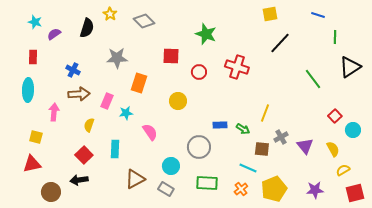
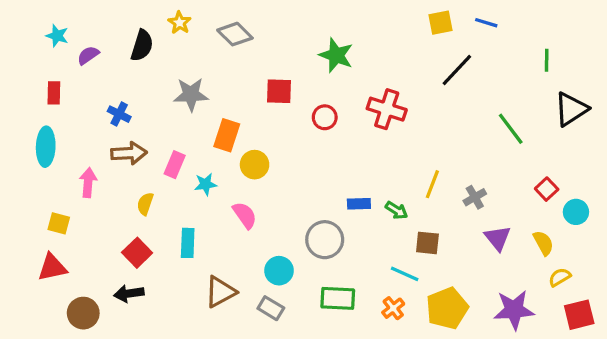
blue line: (318, 15) -> (486, 23), moved
yellow circle: (178, 101) -> (255, 165), moved
gray cross: (281, 137) -> (475, 197), moved
purple star: (315, 190) -> (514, 310), size x1.4

